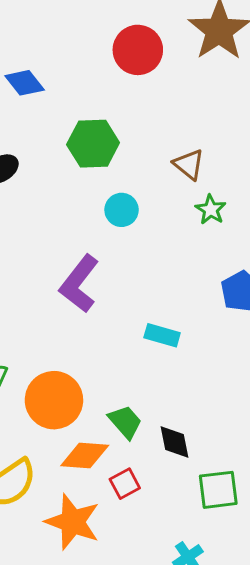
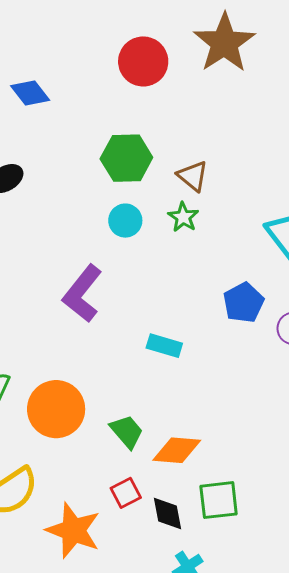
green hexagon: (93, 144) -> (126, 158), moved
green star: (211, 210) -> (183, 217), moved
black diamond: (174, 442) -> (167, 514), moved
orange diamond: (85, 455) -> (177, 450), moved

